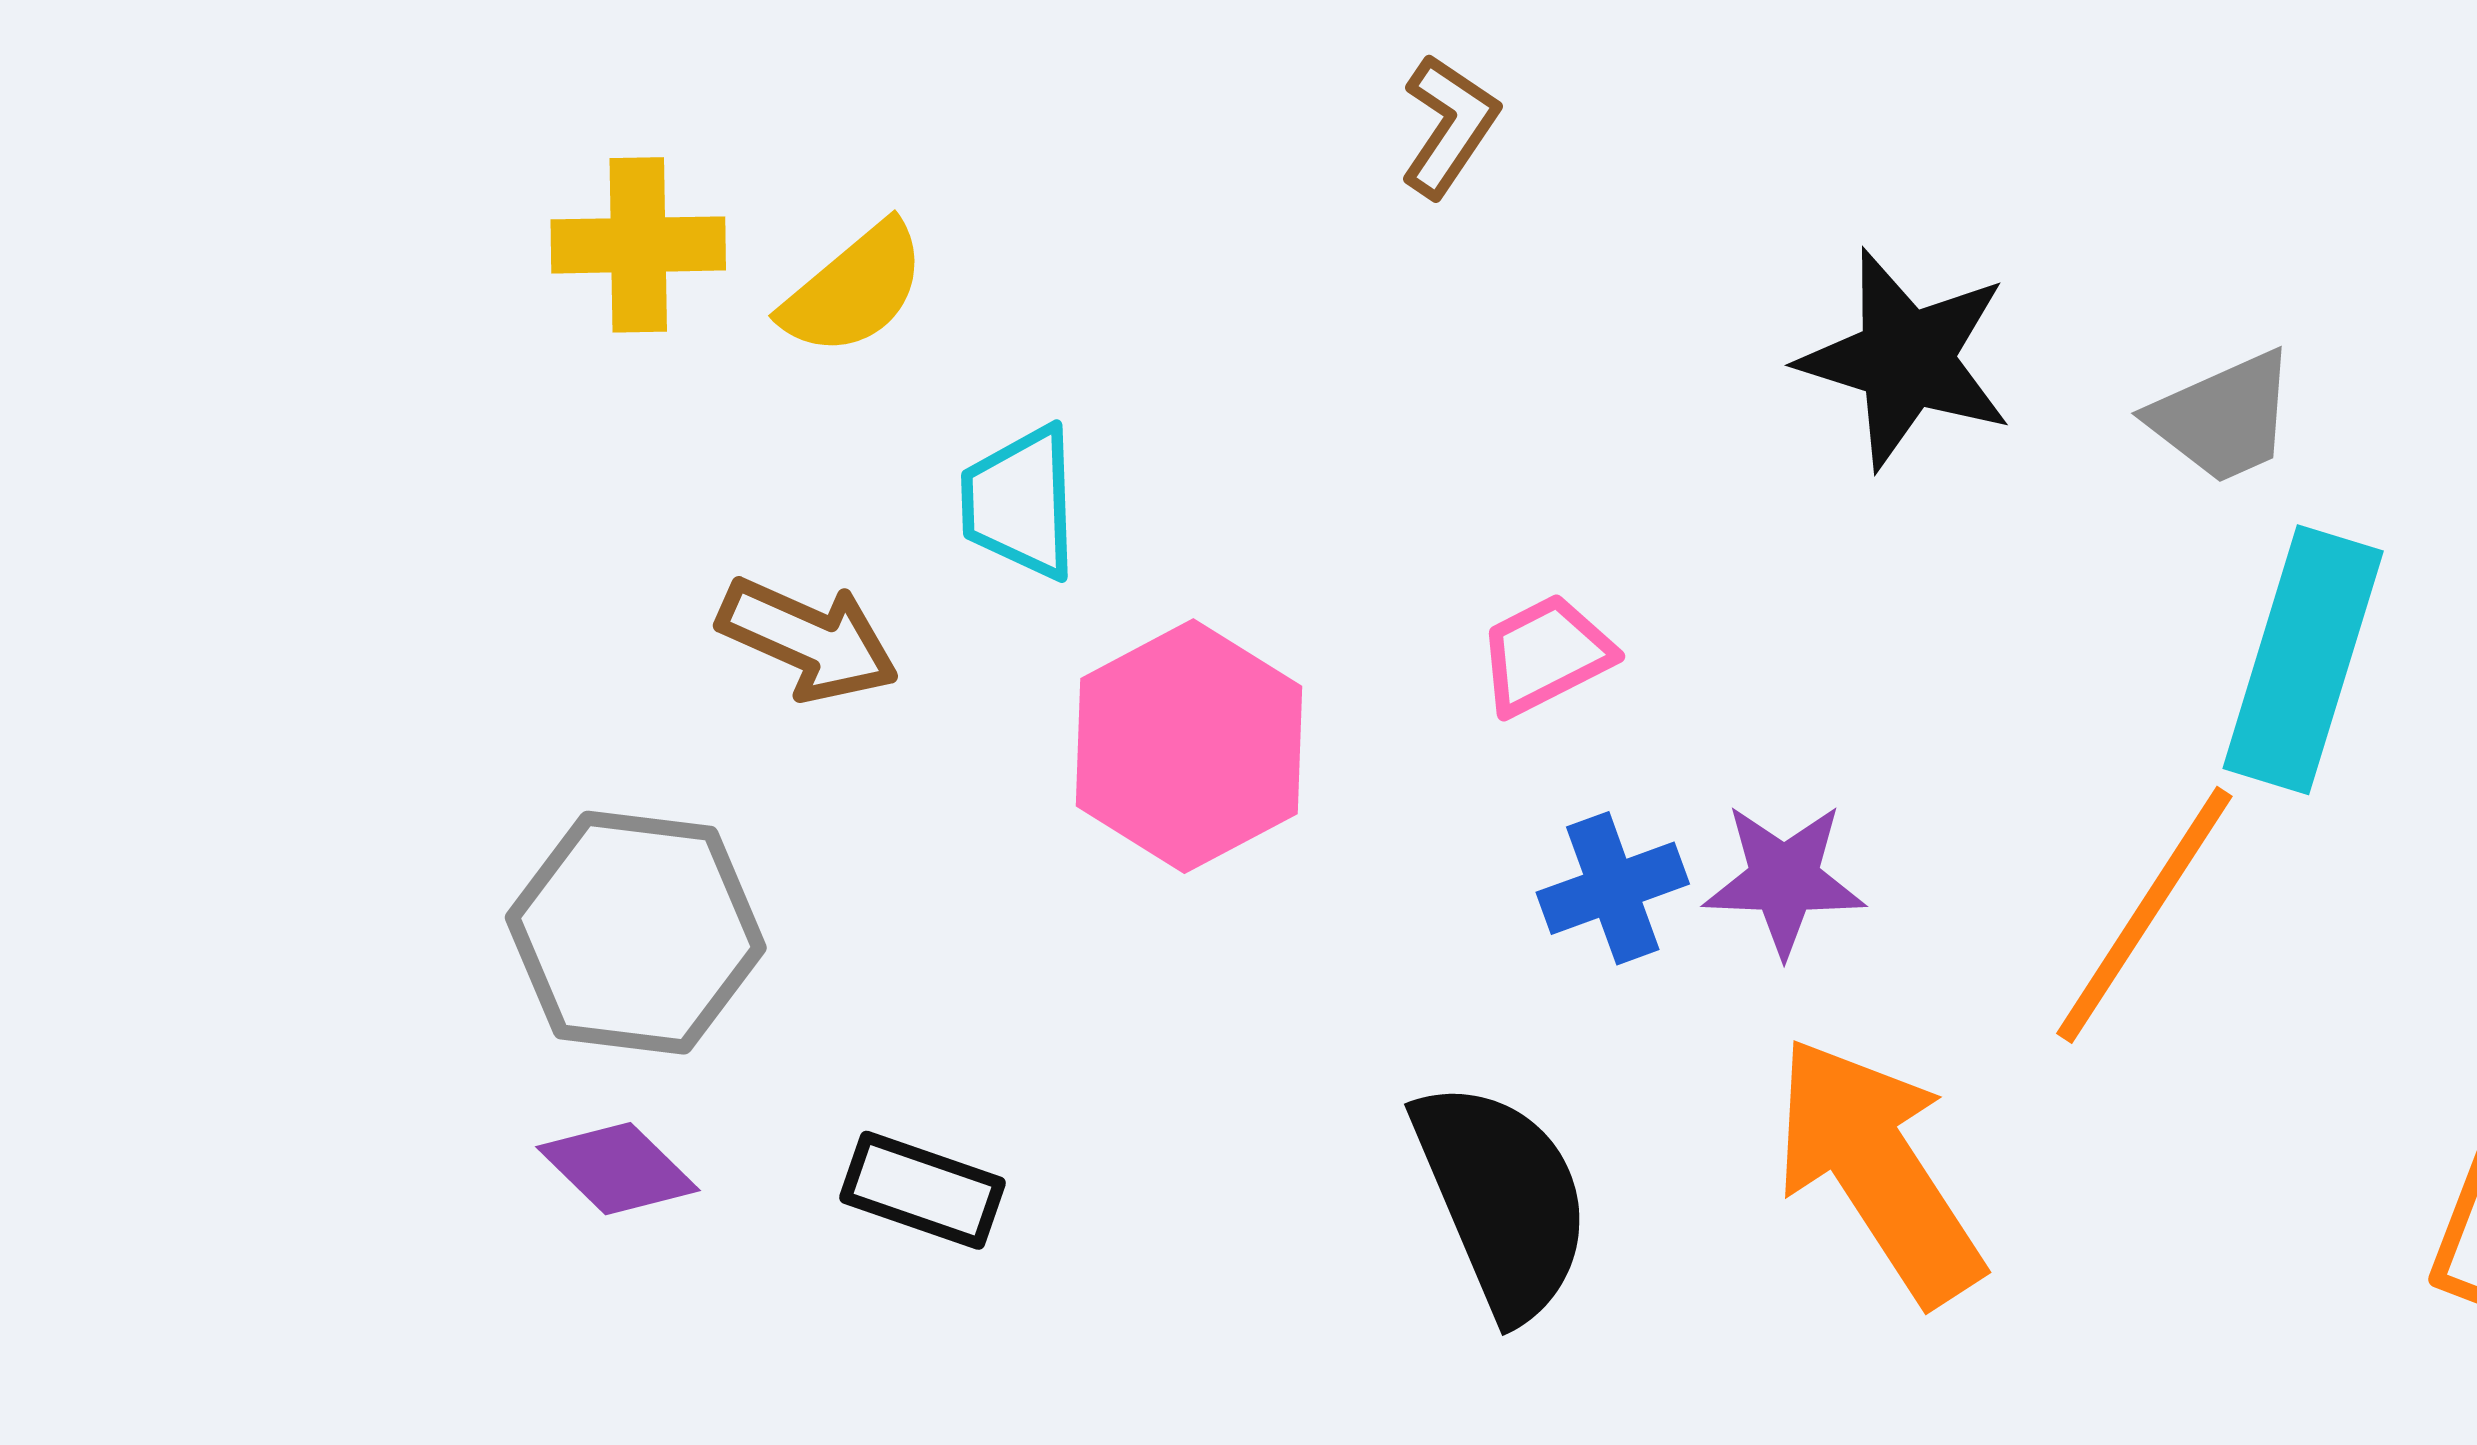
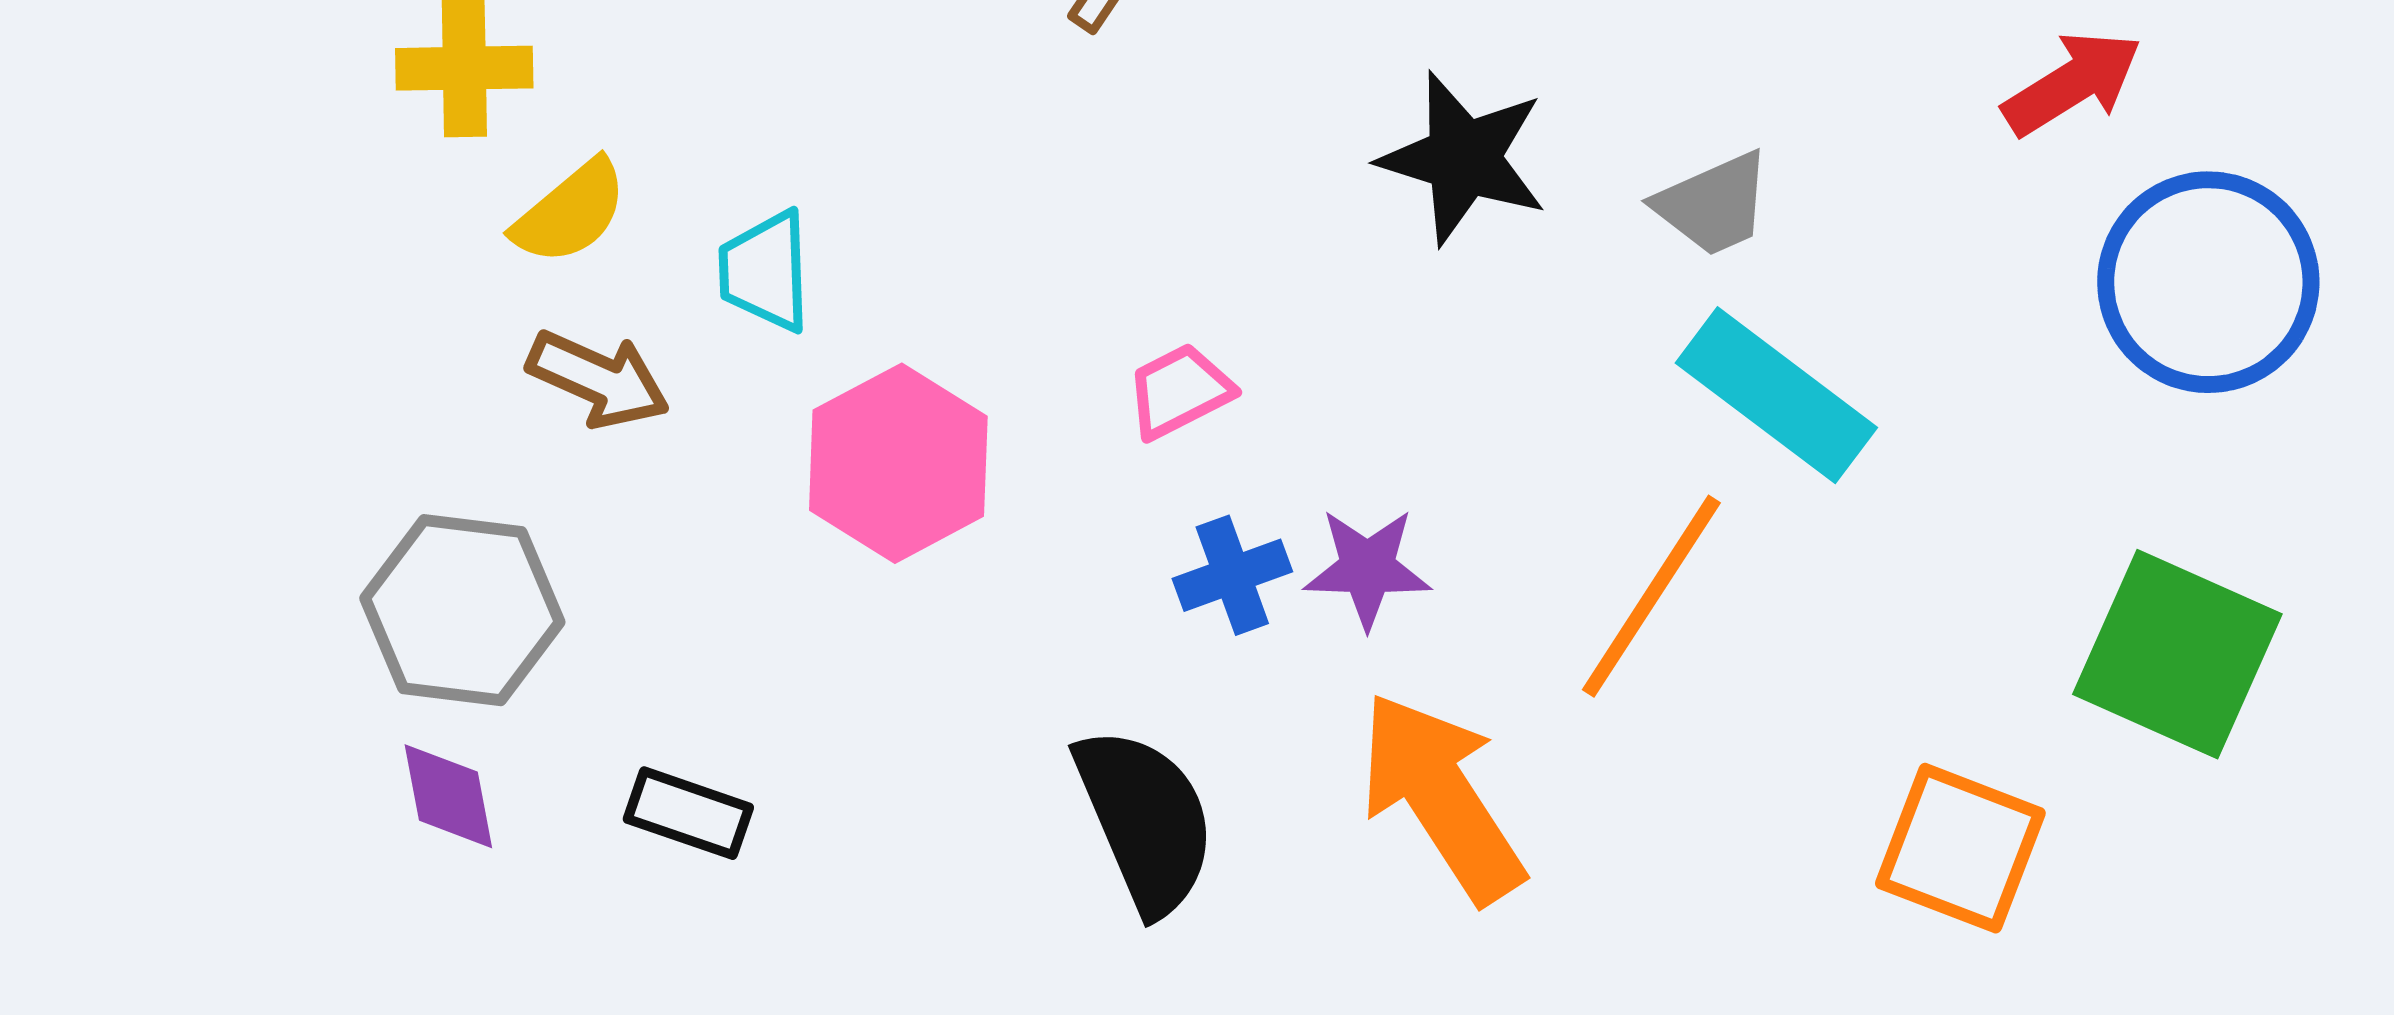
yellow semicircle: (854, 289) -> (570, 212), moved
cyan rectangle: (2303, 660) -> (1776, 395), turned -70
purple diamond: (618, 1169) -> (448, 796), turned 35

